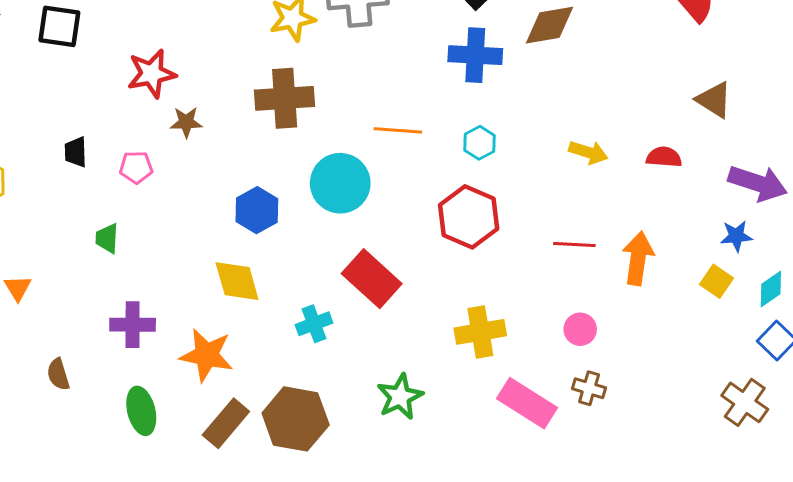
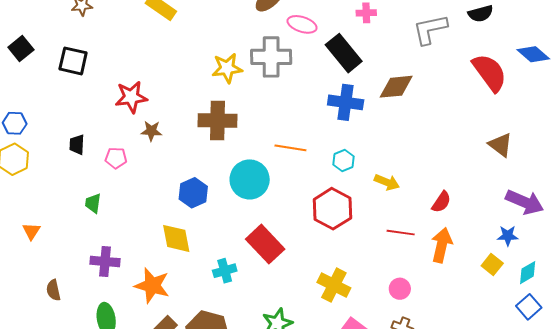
yellow arrow: (588, 152) -> (387, 182), moved
red semicircle: (664, 157) -> (441, 202), moved, turned 115
yellow cross: (480, 332) -> (334, 285), turned 32

